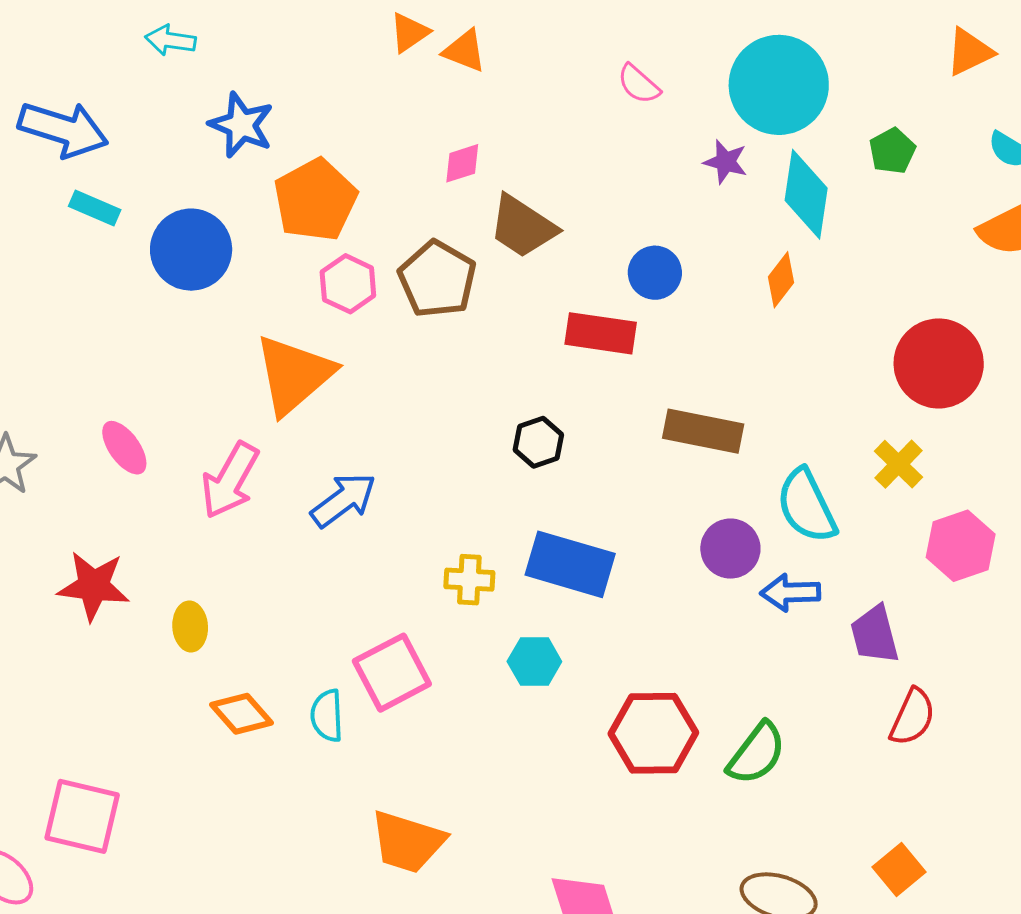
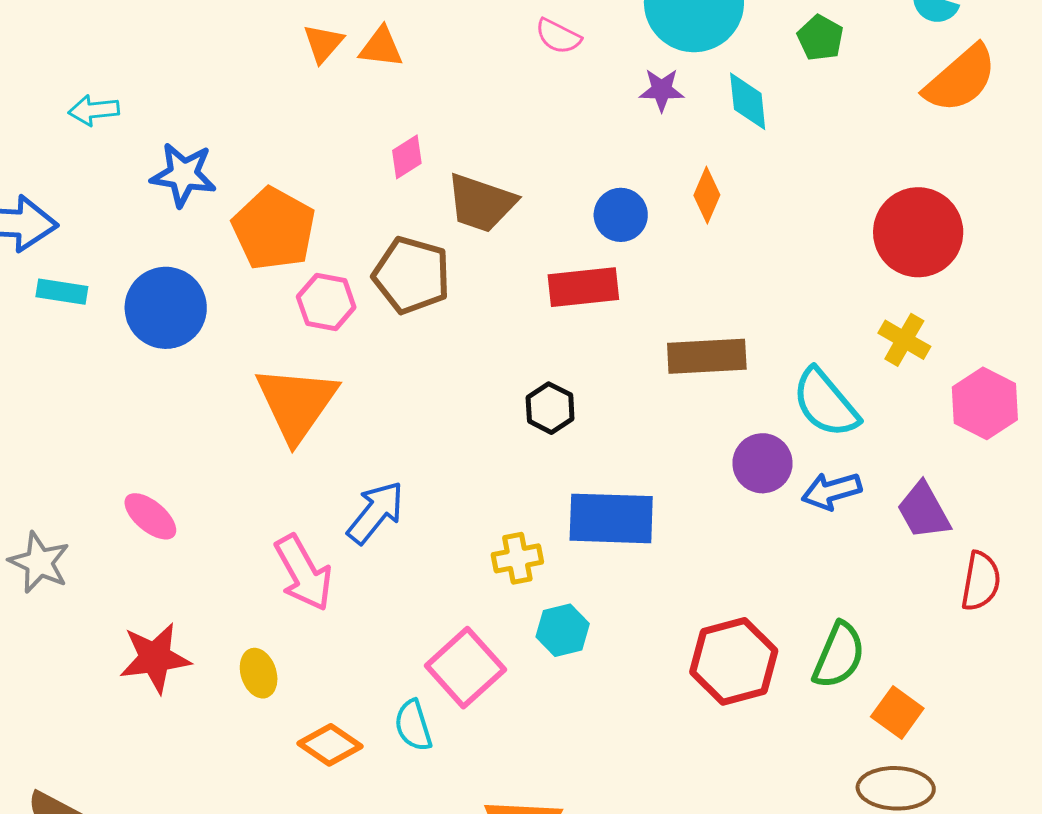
cyan diamond: (806, 194) -> (748, 101), size x0.7
orange diamond: (781, 280) -> (707, 195), moved
pink arrow: (230, 480) -> (304, 573), moved, turned -44
cyan hexagon: (534, 662) -> (563, 630), moved
orange square: (899, 870) -> (897, 713), moved

